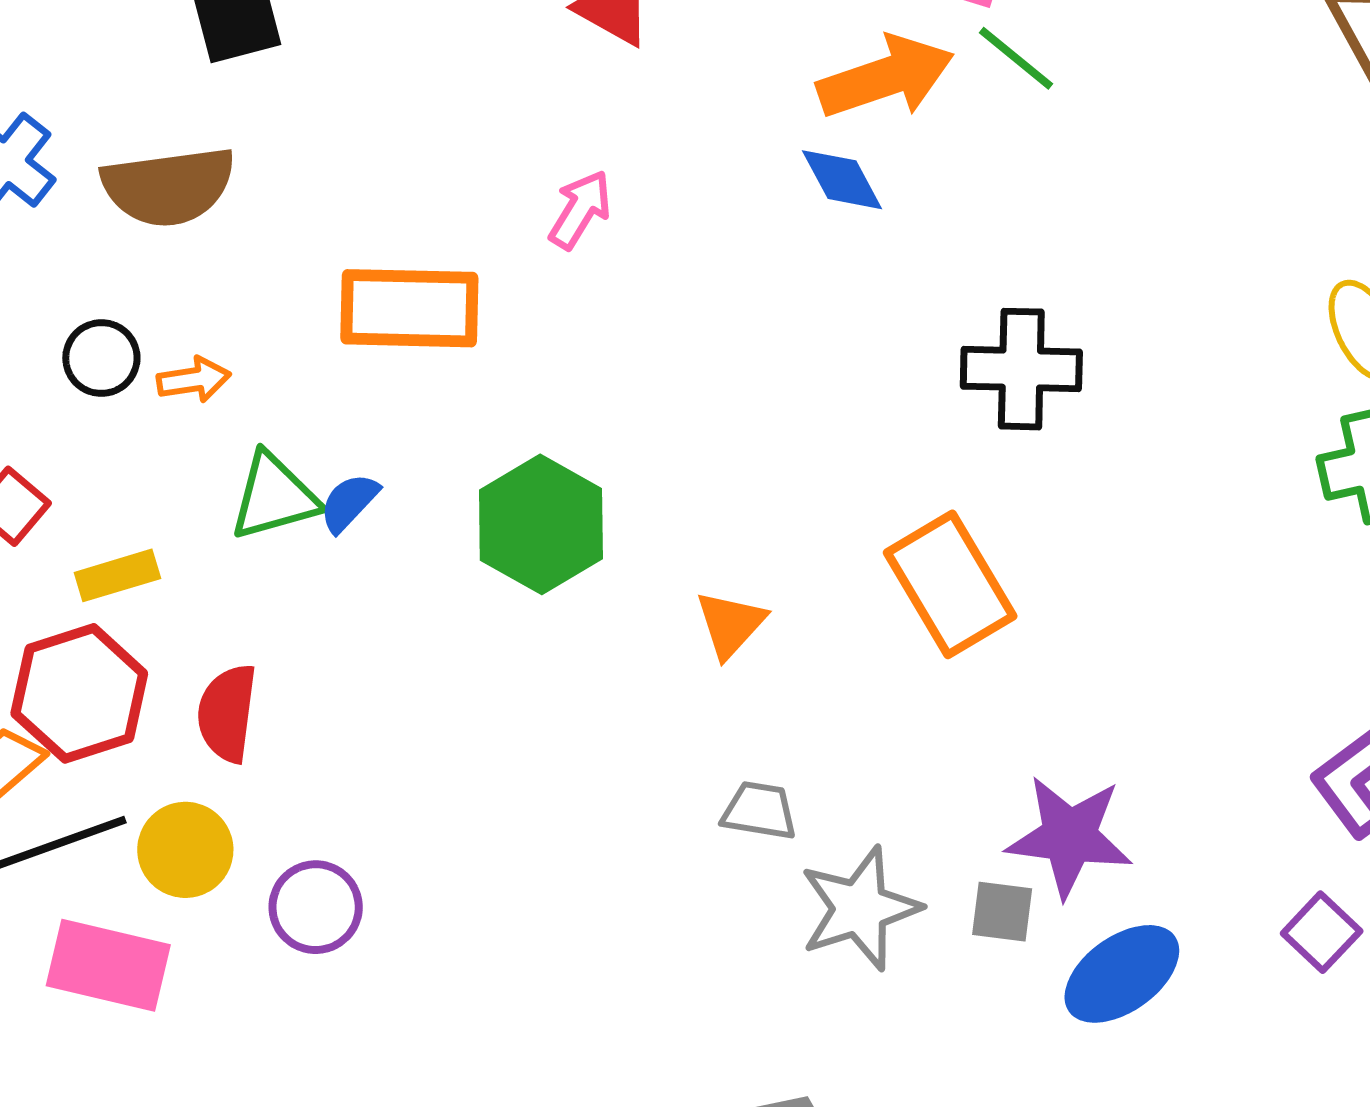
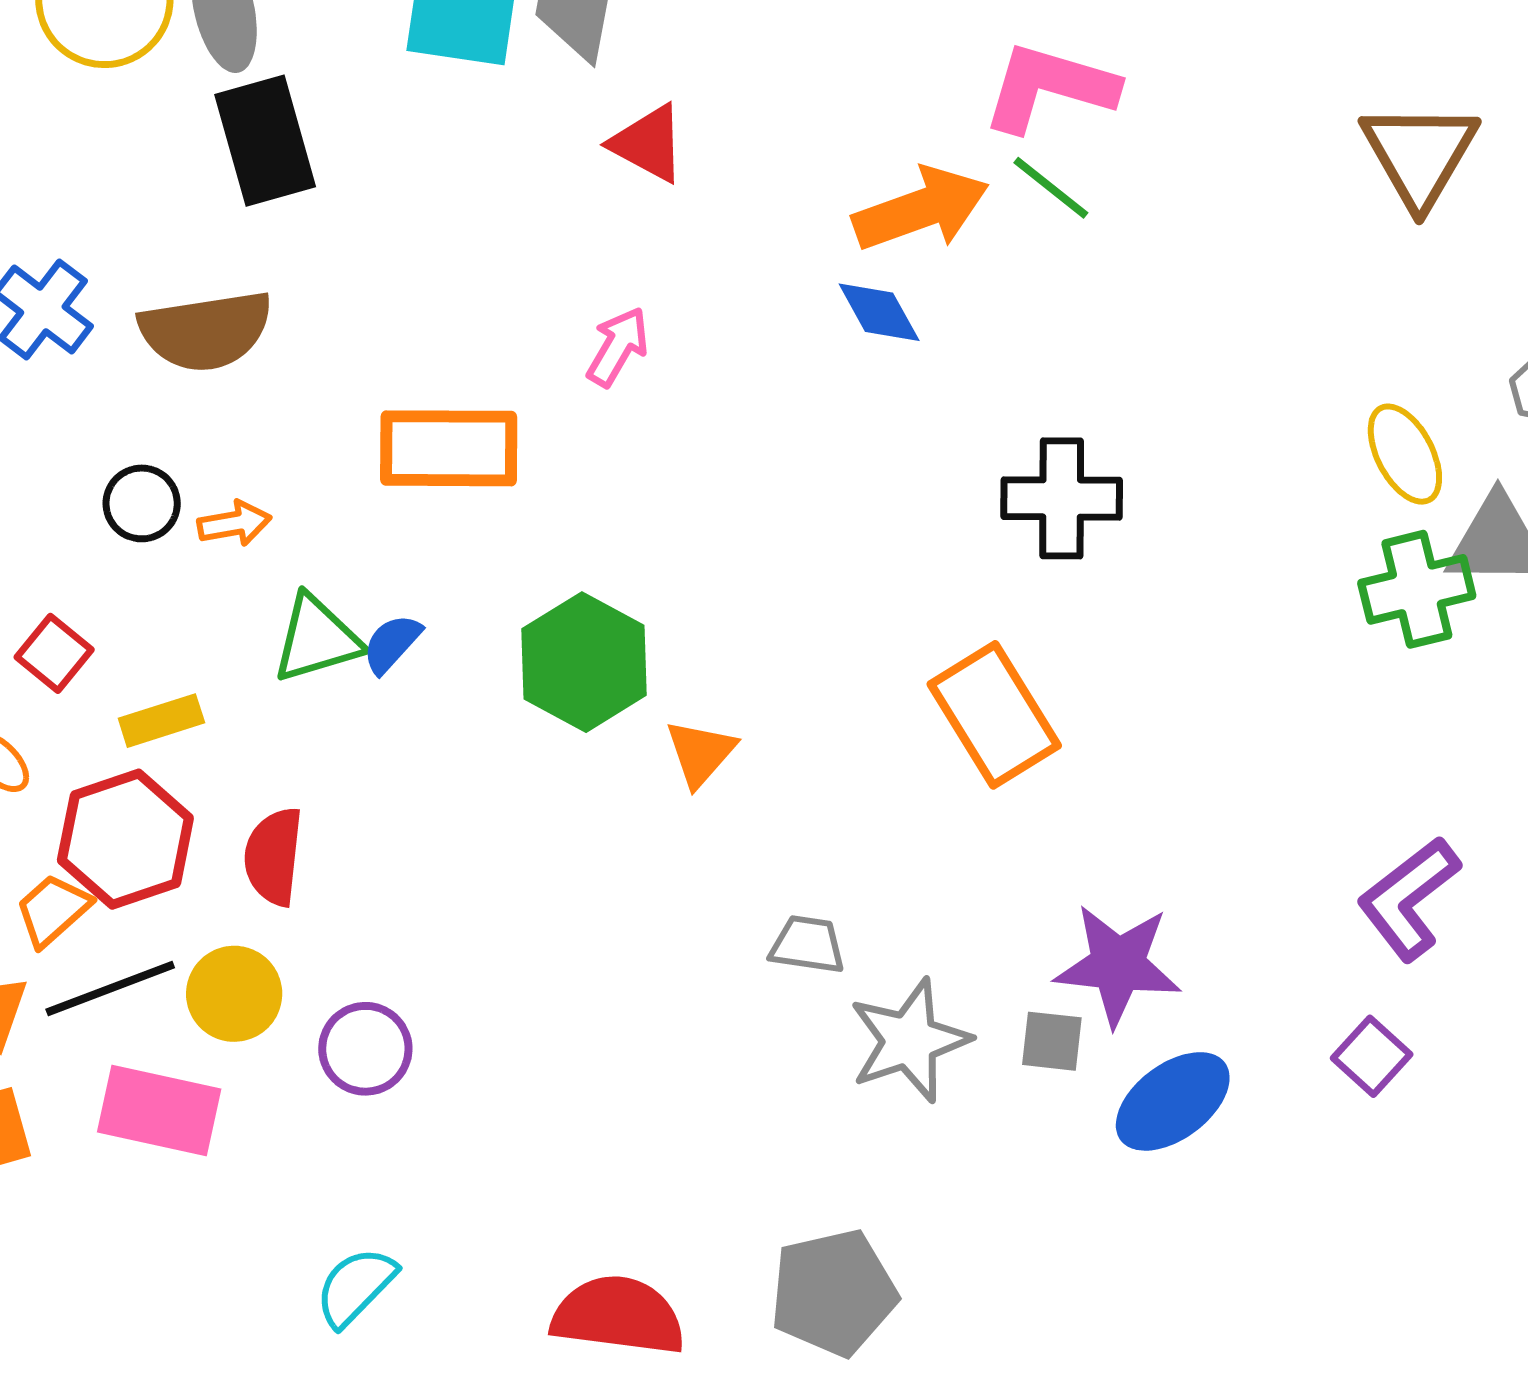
orange triangle: (730, 624) -> (701, 753), moved

